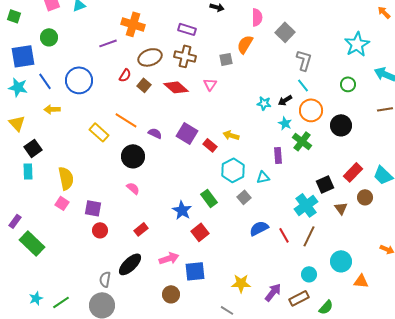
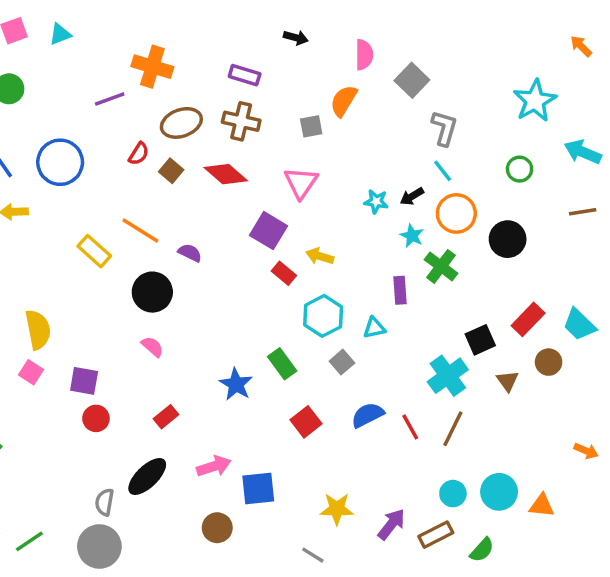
pink triangle: (210, 84) -> (301, 183), moved, size x1.5
purple square: (187, 133) -> (268, 231), moved
red square: (200, 232) -> (306, 422), moved
cyan circle: (341, 261) -> (499, 492), moved

